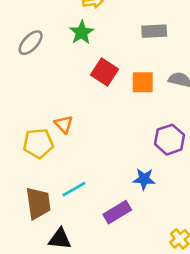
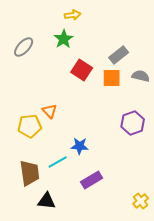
gray rectangle: (154, 31) -> (119, 55), moved, turned -36
blue star: (144, 179) -> (80, 146), moved

